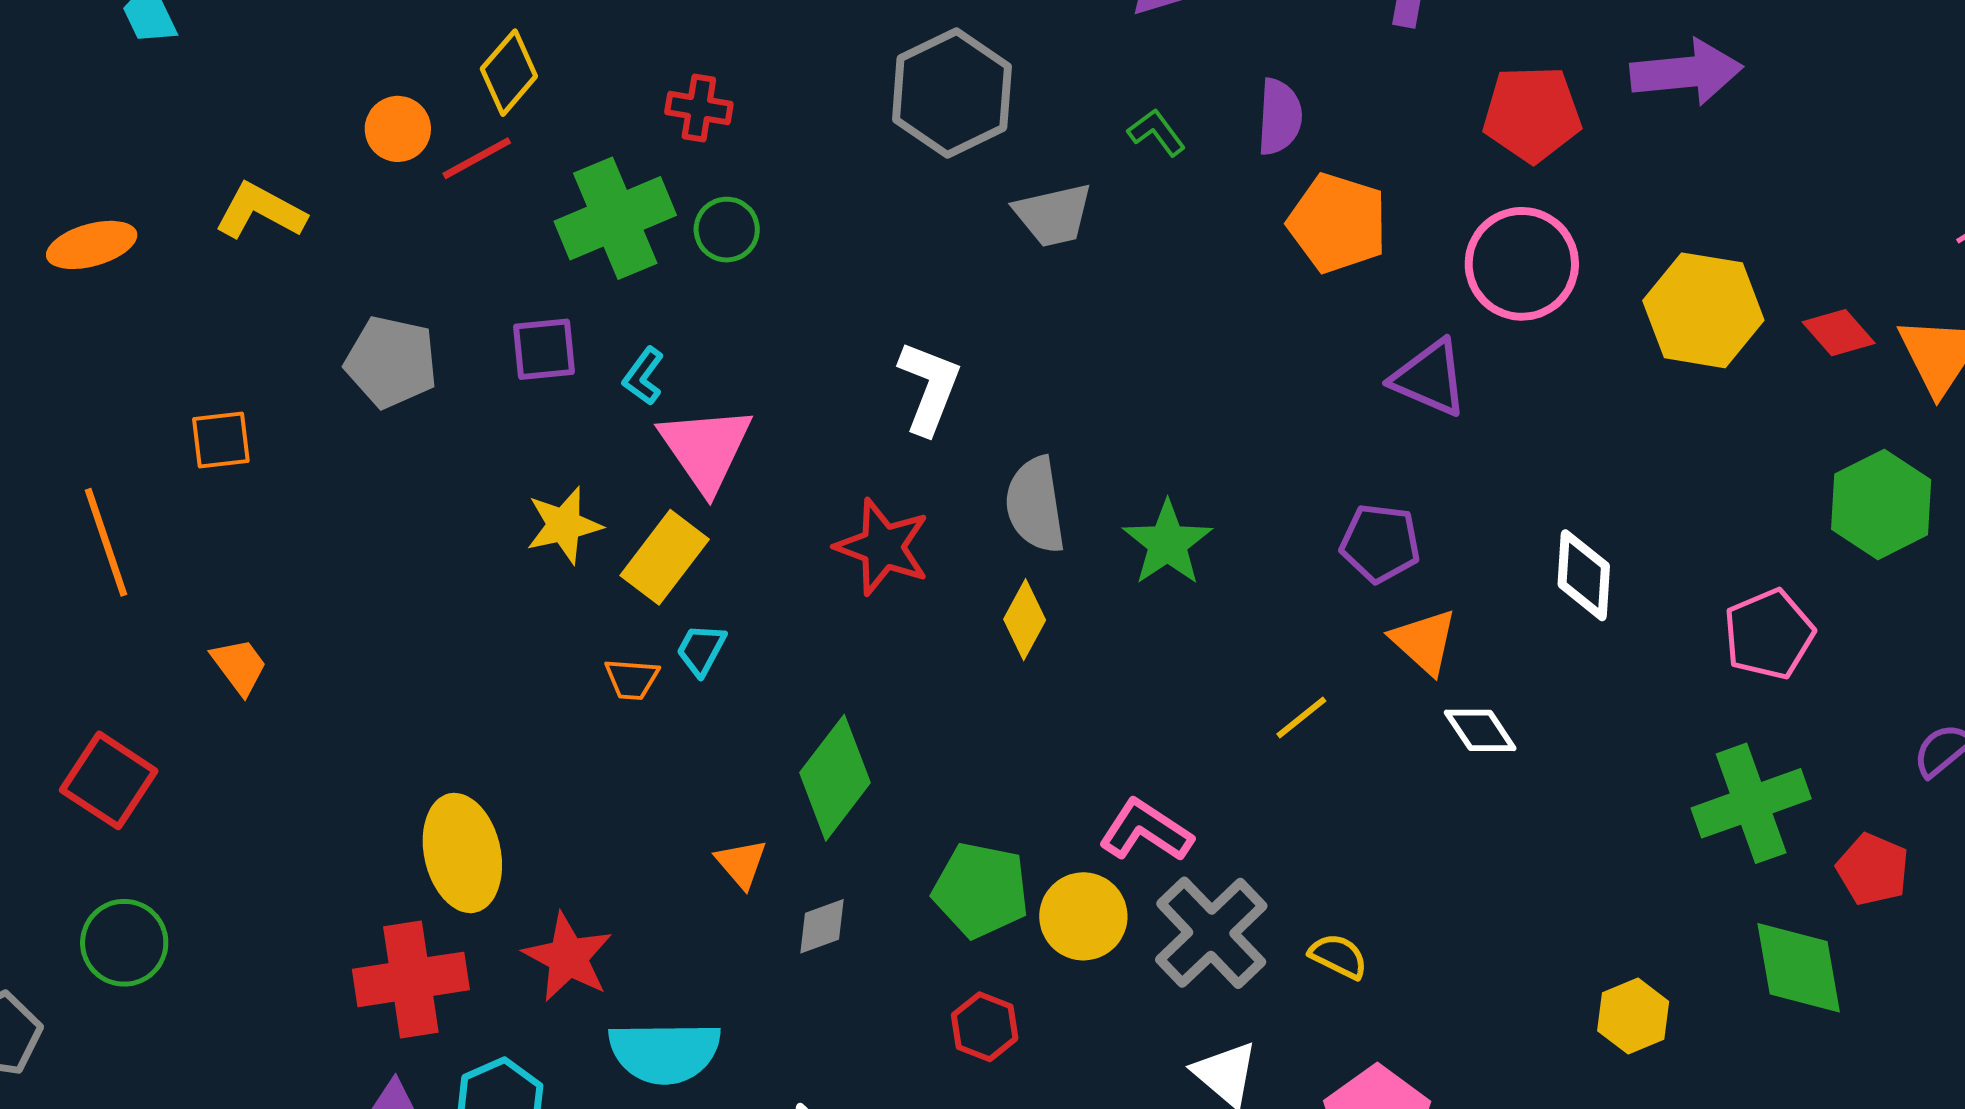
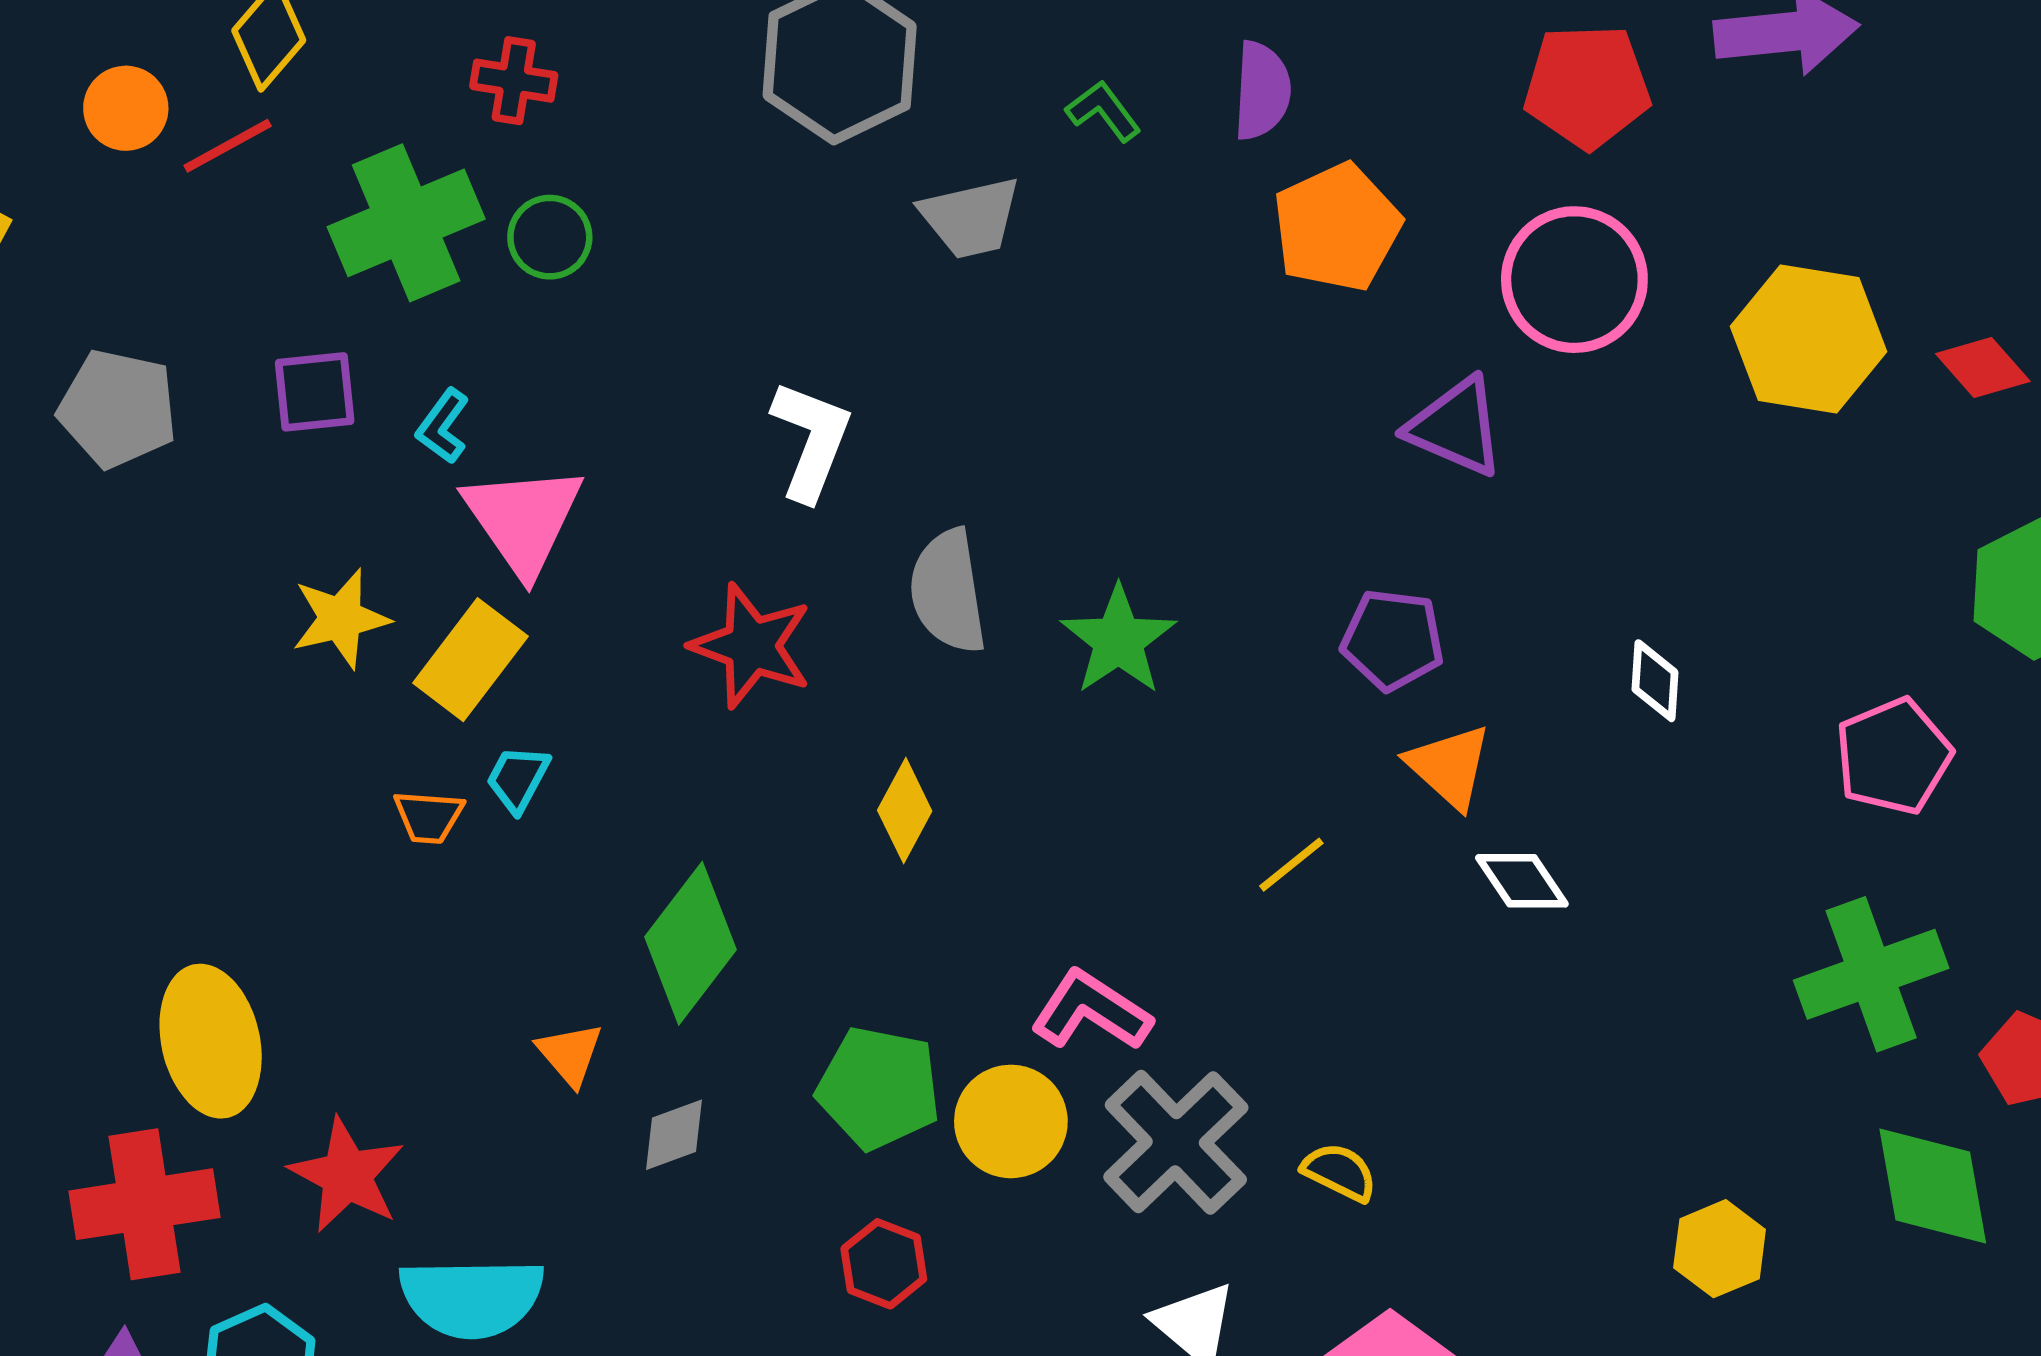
orange pentagon: (1338, 223) -> (1337, 227), turned 30
white diamond: (1584, 575) -> (1655, 681), size x0.7
yellow diamond: (1025, 620) -> (905, 811), moved

